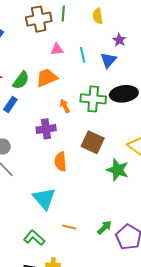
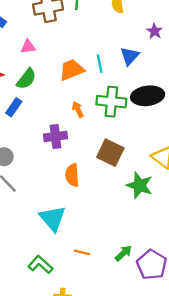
purple star: (119, 40) -> (154, 31), moved
pink triangle: (57, 49) -> (28, 47), moved
cyan line: (83, 55) -> (100, 64), moved
orange trapezoid: (47, 78) -> (72, 70), moved

